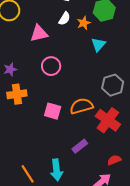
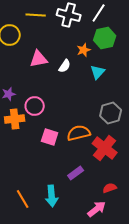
white semicircle: (64, 19) -> (65, 66), moved
pink circle: (51, 66) -> (35, 106), moved

